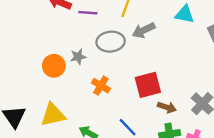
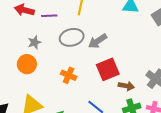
gray arrow: (144, 30) -> (98, 41), moved
gray star: (78, 57) -> (34, 42), moved

